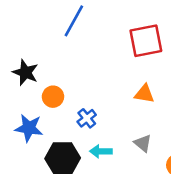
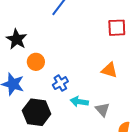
red square: (146, 41) -> (117, 28), size x0.7
cyan arrow: (101, 151) -> (79, 102), moved

